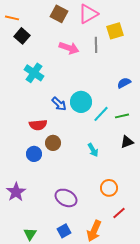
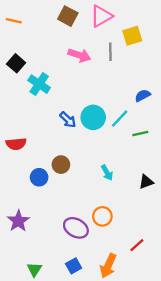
black square: (22, 36) -> (16, 63), moved
cyan line: (101, 114) -> (120, 119), moved
red semicircle: (38, 125) -> (16, 144), moved
black triangle: (127, 142) -> (146, 182), moved
orange circle: (109, 188) -> (102, 216), moved

